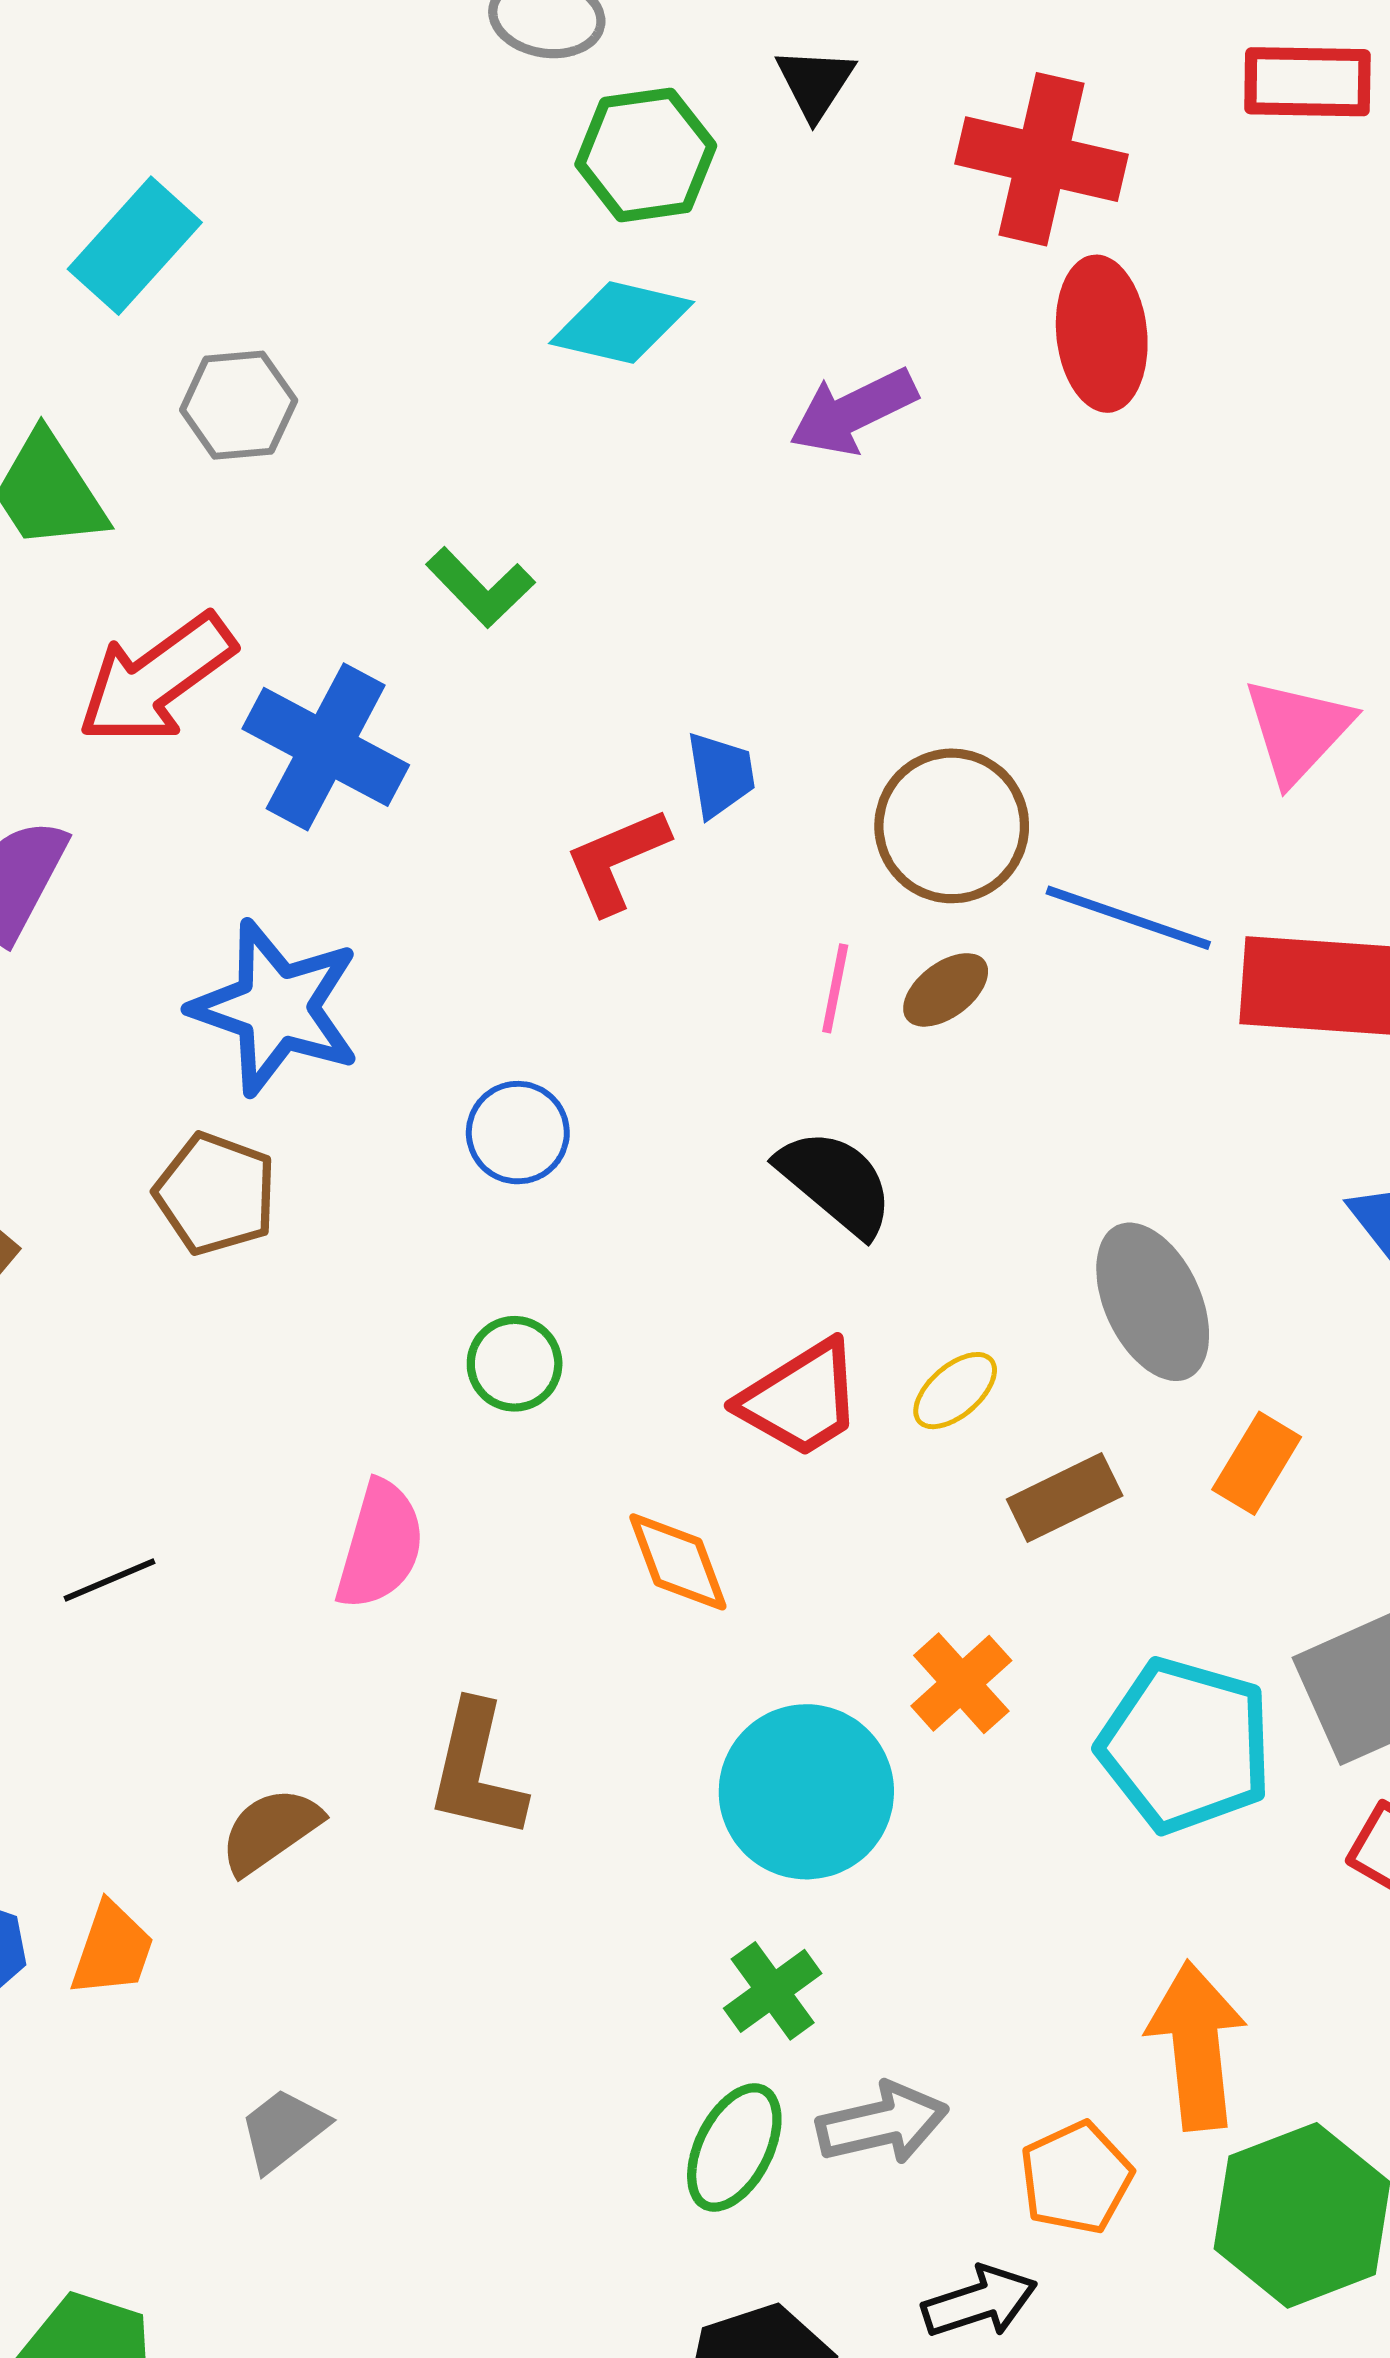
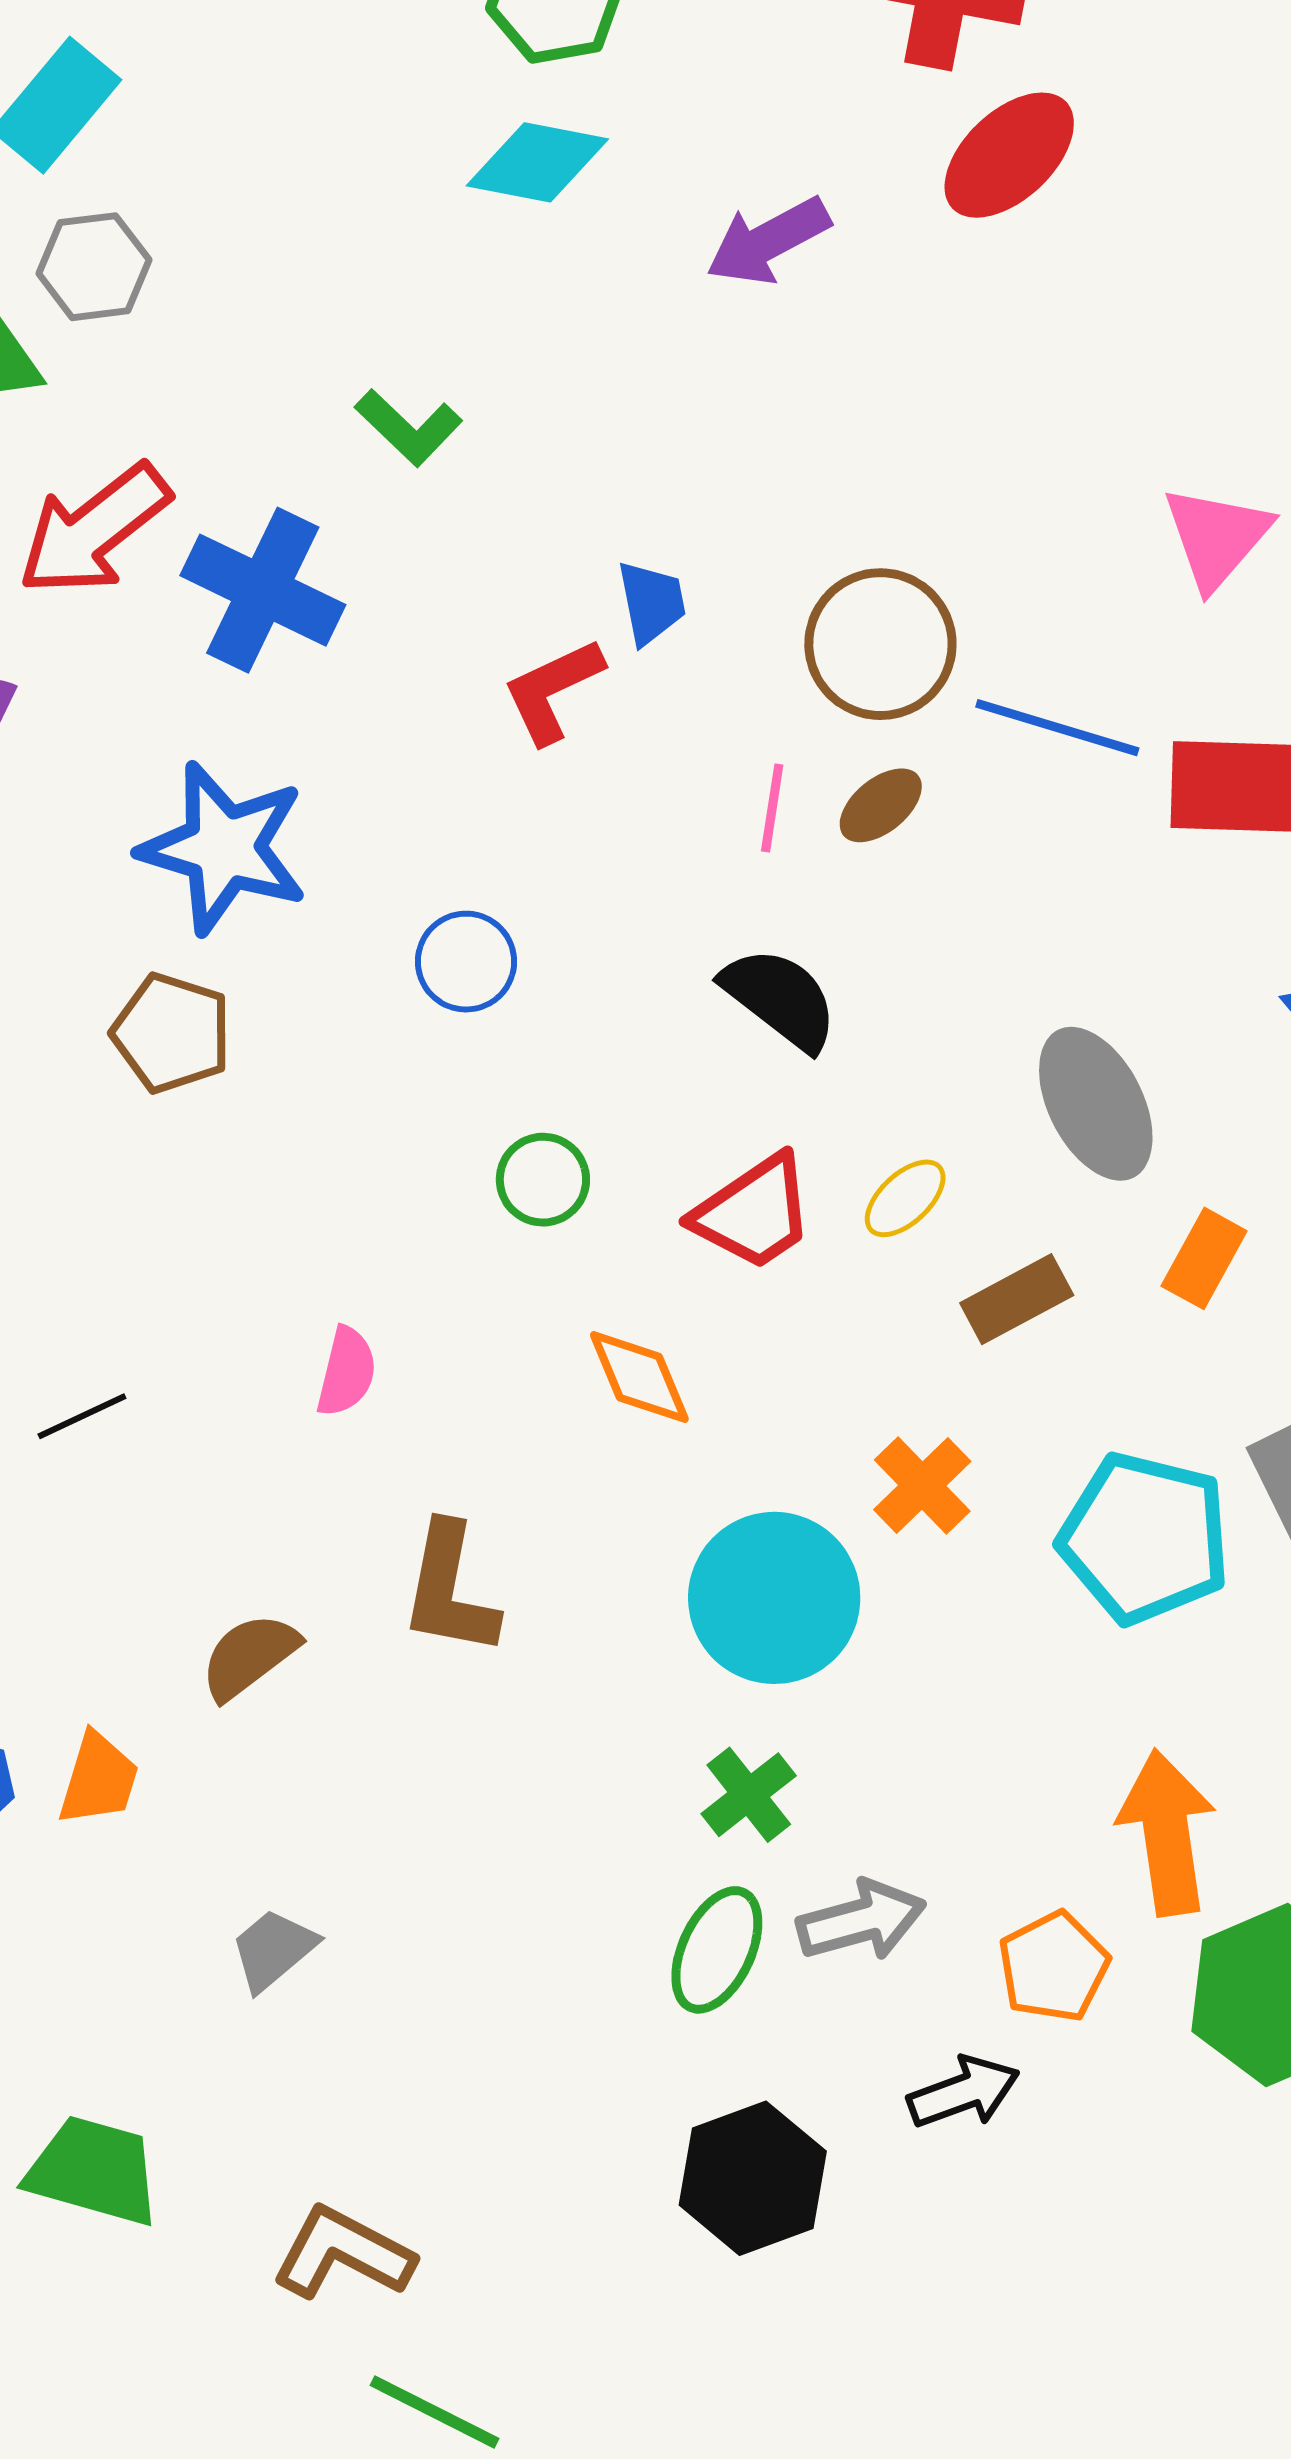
red ellipse: (1102, 334) -> (1009, 155), turned 55
gray hexagon: (239, 405) -> (94, 267), moved
green circle: (515, 1364) -> (543, 1180), moved
pink semicircle: (380, 1545) -> (346, 1372), size x0.7

